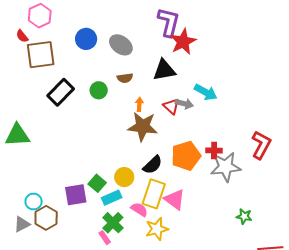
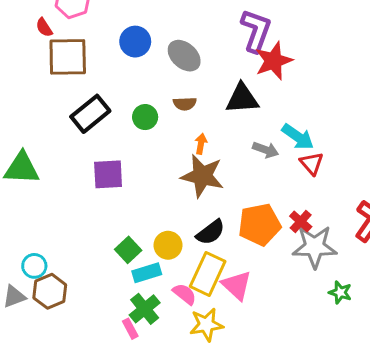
red triangle: (171, 106) -> (312, 163), moved
red cross: (214, 151) -> (301, 221), turned 35
purple square: (76, 195) -> (108, 174), moved
green star: (244, 216) -> (340, 292), moved

